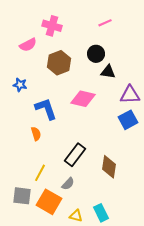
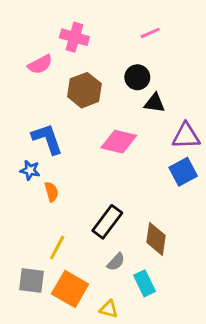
blue star: (20, 85) -> (30, 170), moved
blue L-shape: (46, 109) -> (47, 139), moved
gray semicircle: (68, 184) -> (116, 262), moved
cyan rectangle: (101, 213) -> (144, 283), moved

